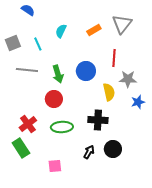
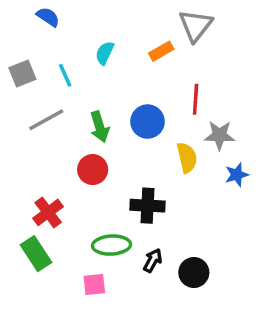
gray triangle: (122, 24) -> (196, 25), moved
gray line: (27, 70) -> (46, 120), turned -35
black cross: (98, 120) -> (148, 206), moved
green ellipse: (62, 127) -> (111, 245), moved
black circle: (113, 149) -> (194, 272), moved

